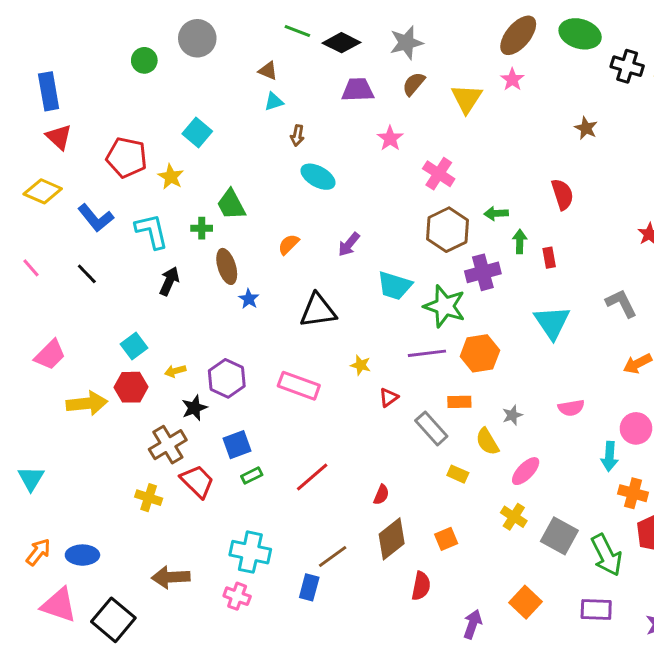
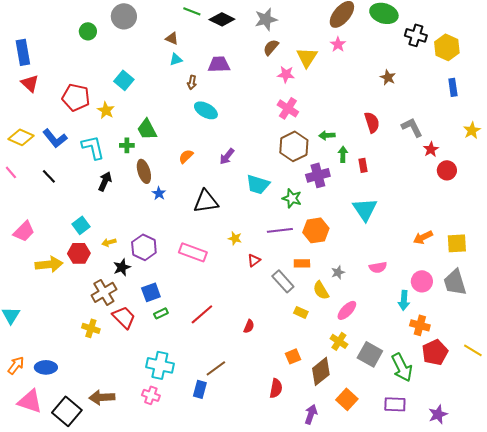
purple trapezoid: (358, 90) -> (219, 64), moved
pink star: (390, 138) -> (286, 74), moved, turned -30
yellow diamond: (43, 191) -> (21, 137), moved
gray L-shape: (621, 303) -> (412, 127), moved
green star: (445, 306) -> (292, 198), size x0.7
brown diamond: (392, 539) -> (321, 371), moved
brown arrow: (171, 577) -> (102, 397), moved

